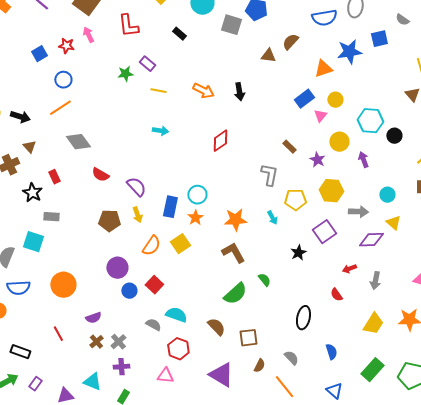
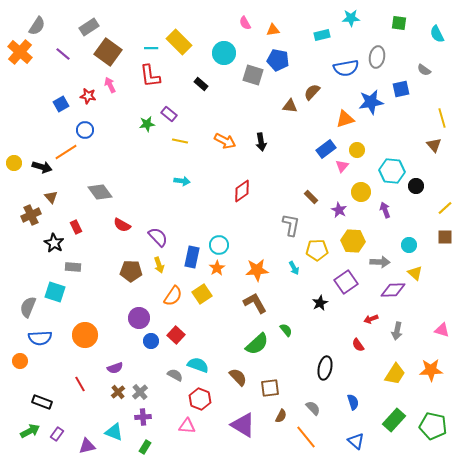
orange line: (60, 108) -> (66, 152), moved

